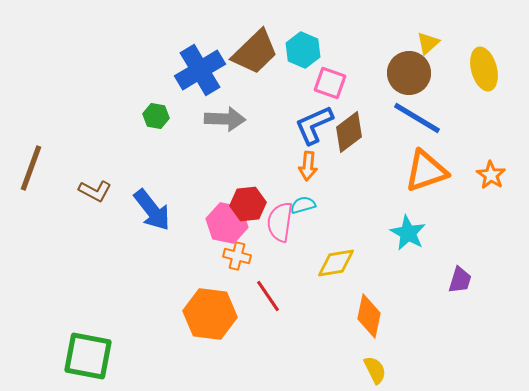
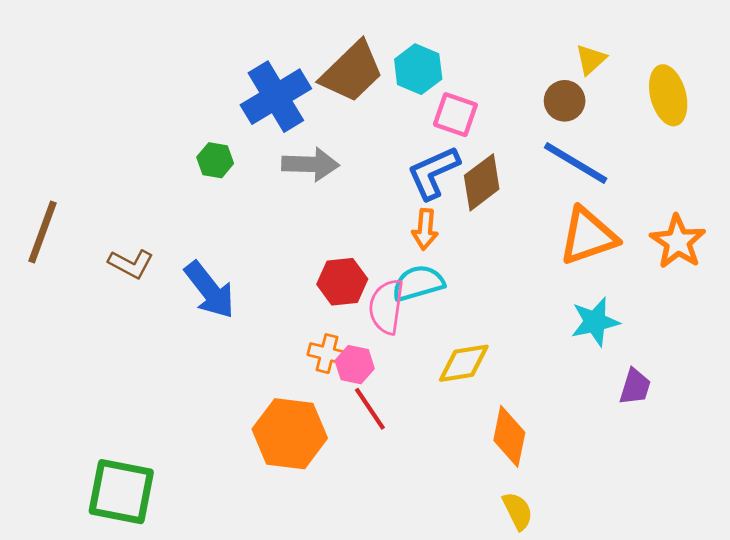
brown circle: (409, 73) -> (565, 101), size x0.7
orange star: (491, 175) -> (678, 242), size x1.4
cyan semicircle: (303, 205) -> (418, 283), size x1.5
pink hexagon: (227, 223) -> (355, 365), moved, size x0.7
cyan star: (408, 233) -> (595, 322), moved, turned 30

